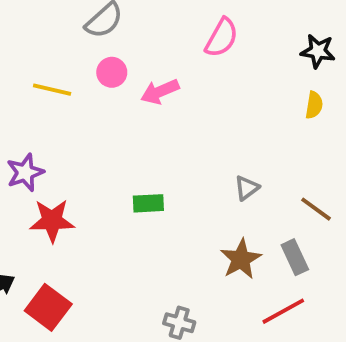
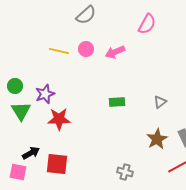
pink circle: (112, 72) -> (86, 49), moved
green rectangle: (148, 203) -> (117, 102), moved
red square: (48, 307) -> (57, 164), turned -30

